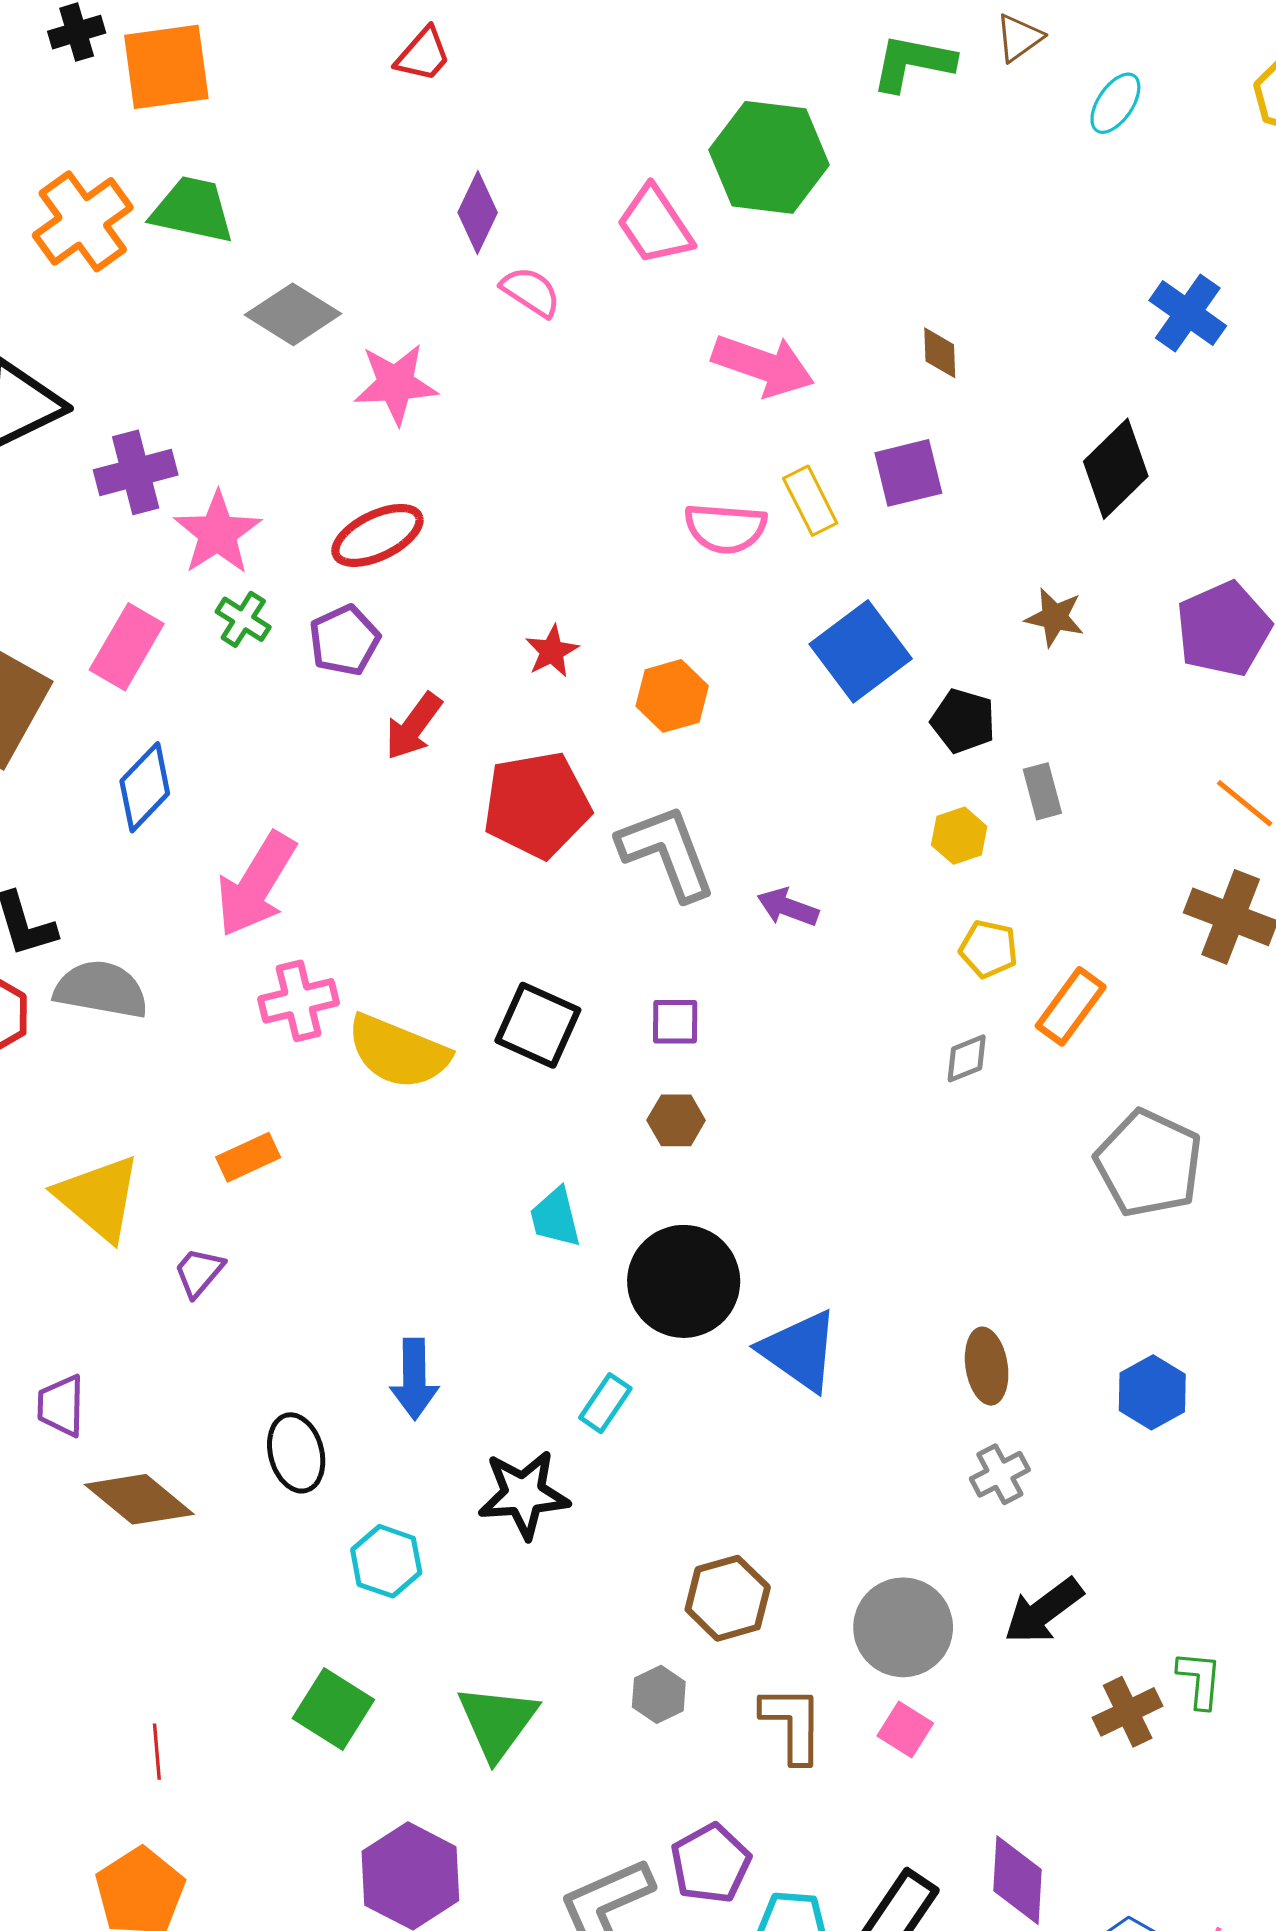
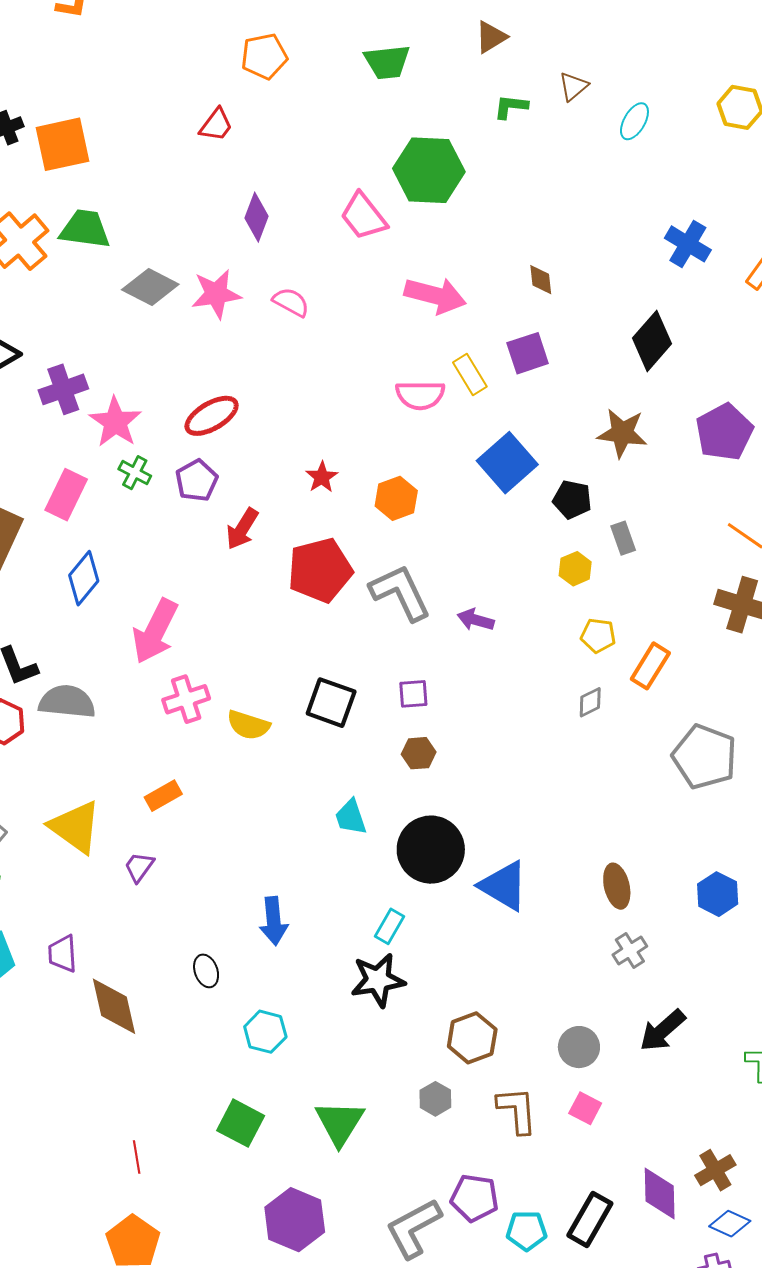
green L-shape: (913, 63) -> (511, 107), size x0.7
pink semicircle: (531, 292) -> (291, 302), moved
pink star: (396, 384) -> (216, 294), moved
brown star: (1055, 617) -> (622, 433), size x1.4
yellow semicircle: (398, 1052) -> (248, 725), size x0.7
black ellipse: (296, 1453) -> (206, 971), size x0.7
black star: (524, 1494) -> (378, 980), moved
brown diamond: (139, 1499) -> (114, 1006), turned 42
gray circle: (903, 1627) -> (579, 1047), size x0.7
brown cross: (1128, 1712) -> (715, 1170), moved
purple pentagon: (711, 1863) -> (474, 1198), turned -30

